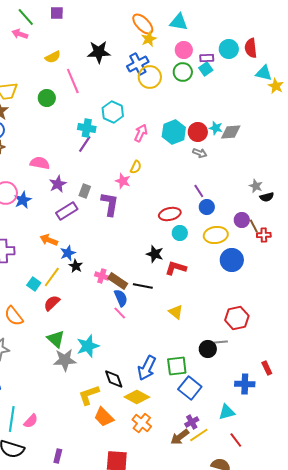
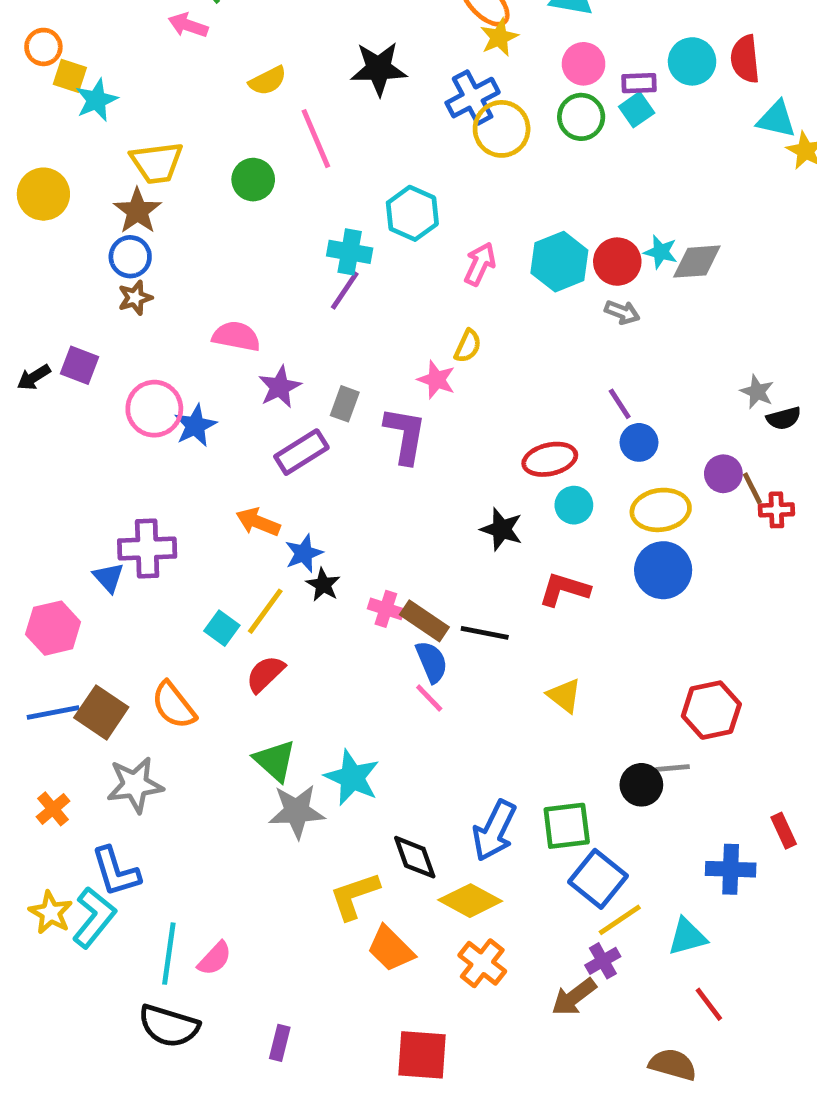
black star: (155, 254) -> (502, 529), moved
blue circle: (232, 260) -> (663, 570), moved
cyan star: (88, 346) -> (352, 778), turned -30
yellow line: (199, 435) -> (620, 920), moved

